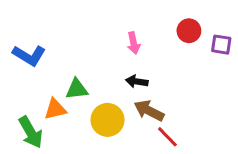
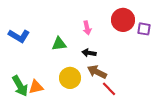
red circle: (189, 31) -> (123, 20), size x1.5
green triangle: (77, 89) -> (59, 44), moved
orange triangle: (55, 109) -> (36, 87), moved

